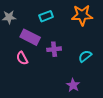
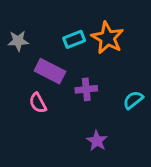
orange star: (82, 15) -> (107, 38), moved, turned 30
purple star: (73, 85) -> (97, 141), moved

